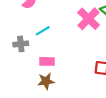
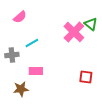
brown star: (46, 81) -> (21, 89), moved

